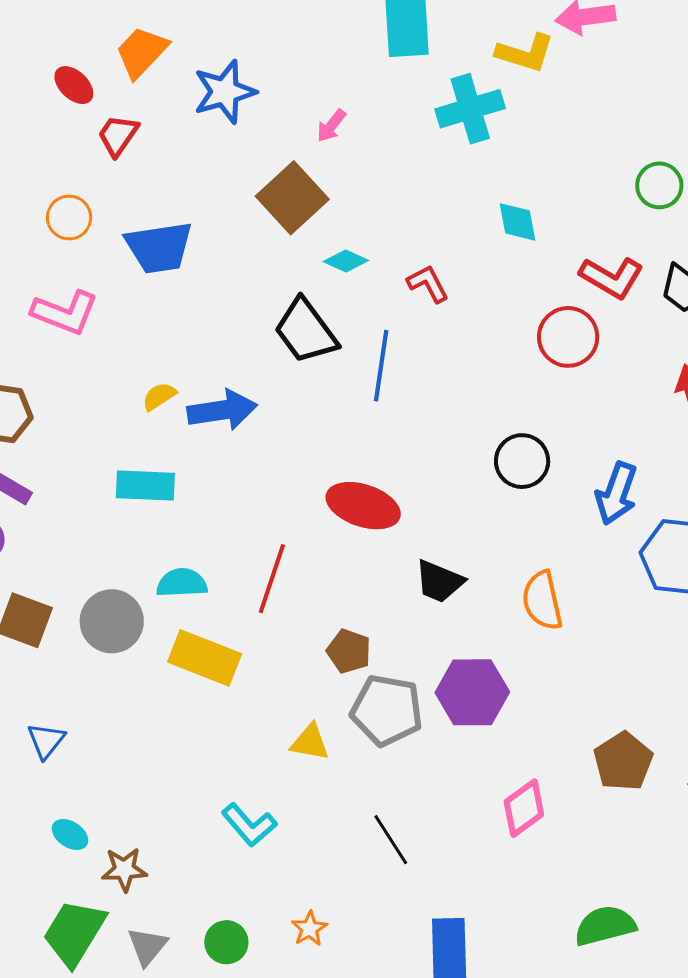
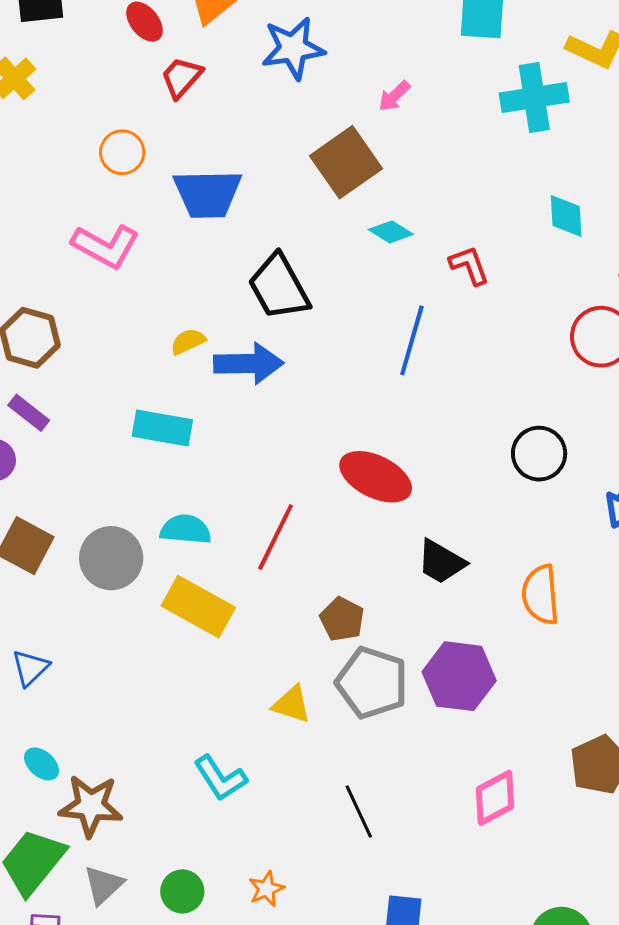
black trapezoid: (306, 331) -> (279, 287), moved
brown star: (124, 869) -> (91, 806), size x1.4

